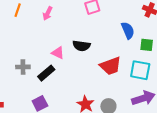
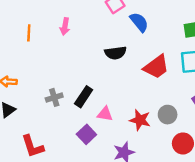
blue semicircle: (128, 30) -> (139, 22), moved
pink triangle: (58, 53) -> (105, 114), moved

